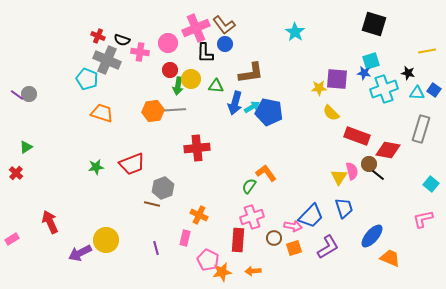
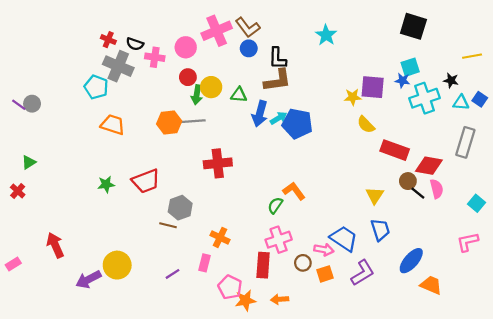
black L-shape: (205, 53) -> (277, 58), moved
pink semicircle: (352, 171) -> (437, 189), moved
blue trapezoid: (311, 216) -> (344, 239), turned -100
purple line: (156, 248) -> (172, 274), turned 72

